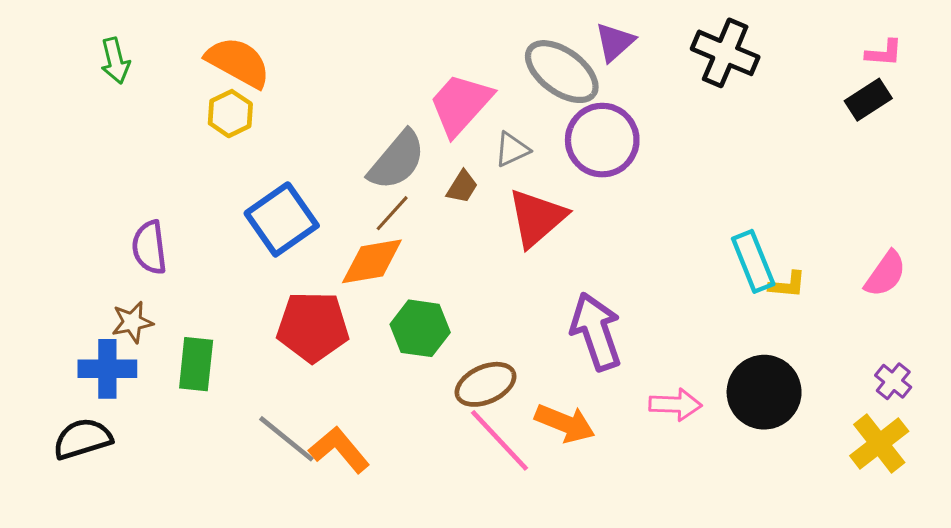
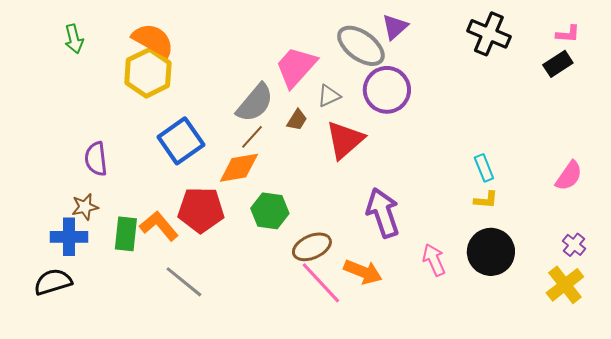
black cross: (725, 53) -> (489, 34), moved
yellow hexagon: (230, 114) -> (148, 73), size x1.6
cyan rectangle: (753, 261) -> (484, 168), size x0.7
yellow L-shape: (787, 285) -> (486, 200), moved
pink arrow: (675, 405) -> (434, 260), turned -116
orange L-shape: (339, 450) -> (159, 226), moved

